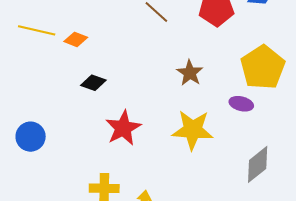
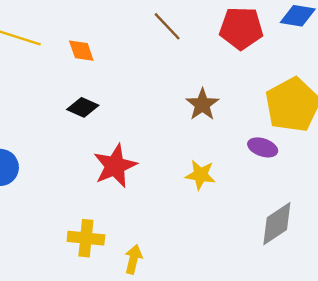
orange diamond: (76, 39) -> (81, 51), moved, turned 45
yellow star: (193, 130) -> (200, 175), size x0.6

